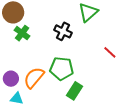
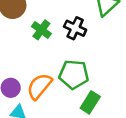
green cross: (22, 33) -> (41, 30), moved

